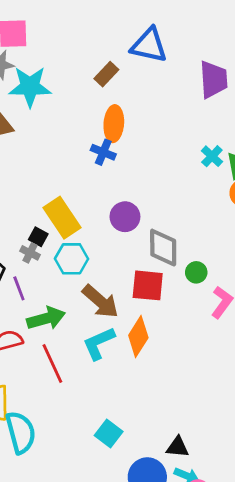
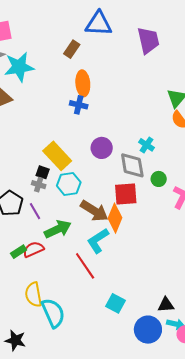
cyan cross: (212, 156) -> (147, 145), moved
orange diamond: (138, 336) -> (115, 218), moved
red line: (52, 364) -> (85, 266), moved

